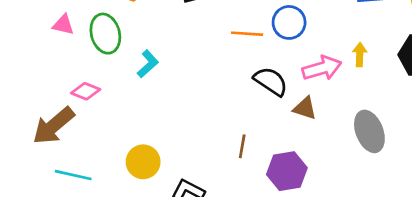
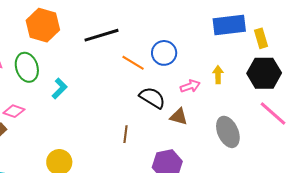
orange line: (247, 34) -> (133, 63), turned 30
pink arrow: (322, 68) -> (190, 86), size x0.7
brown line: (242, 146) -> (125, 134), moved

